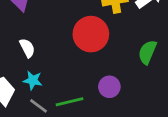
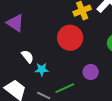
cyan star: (33, 80) -> (42, 69), moved

